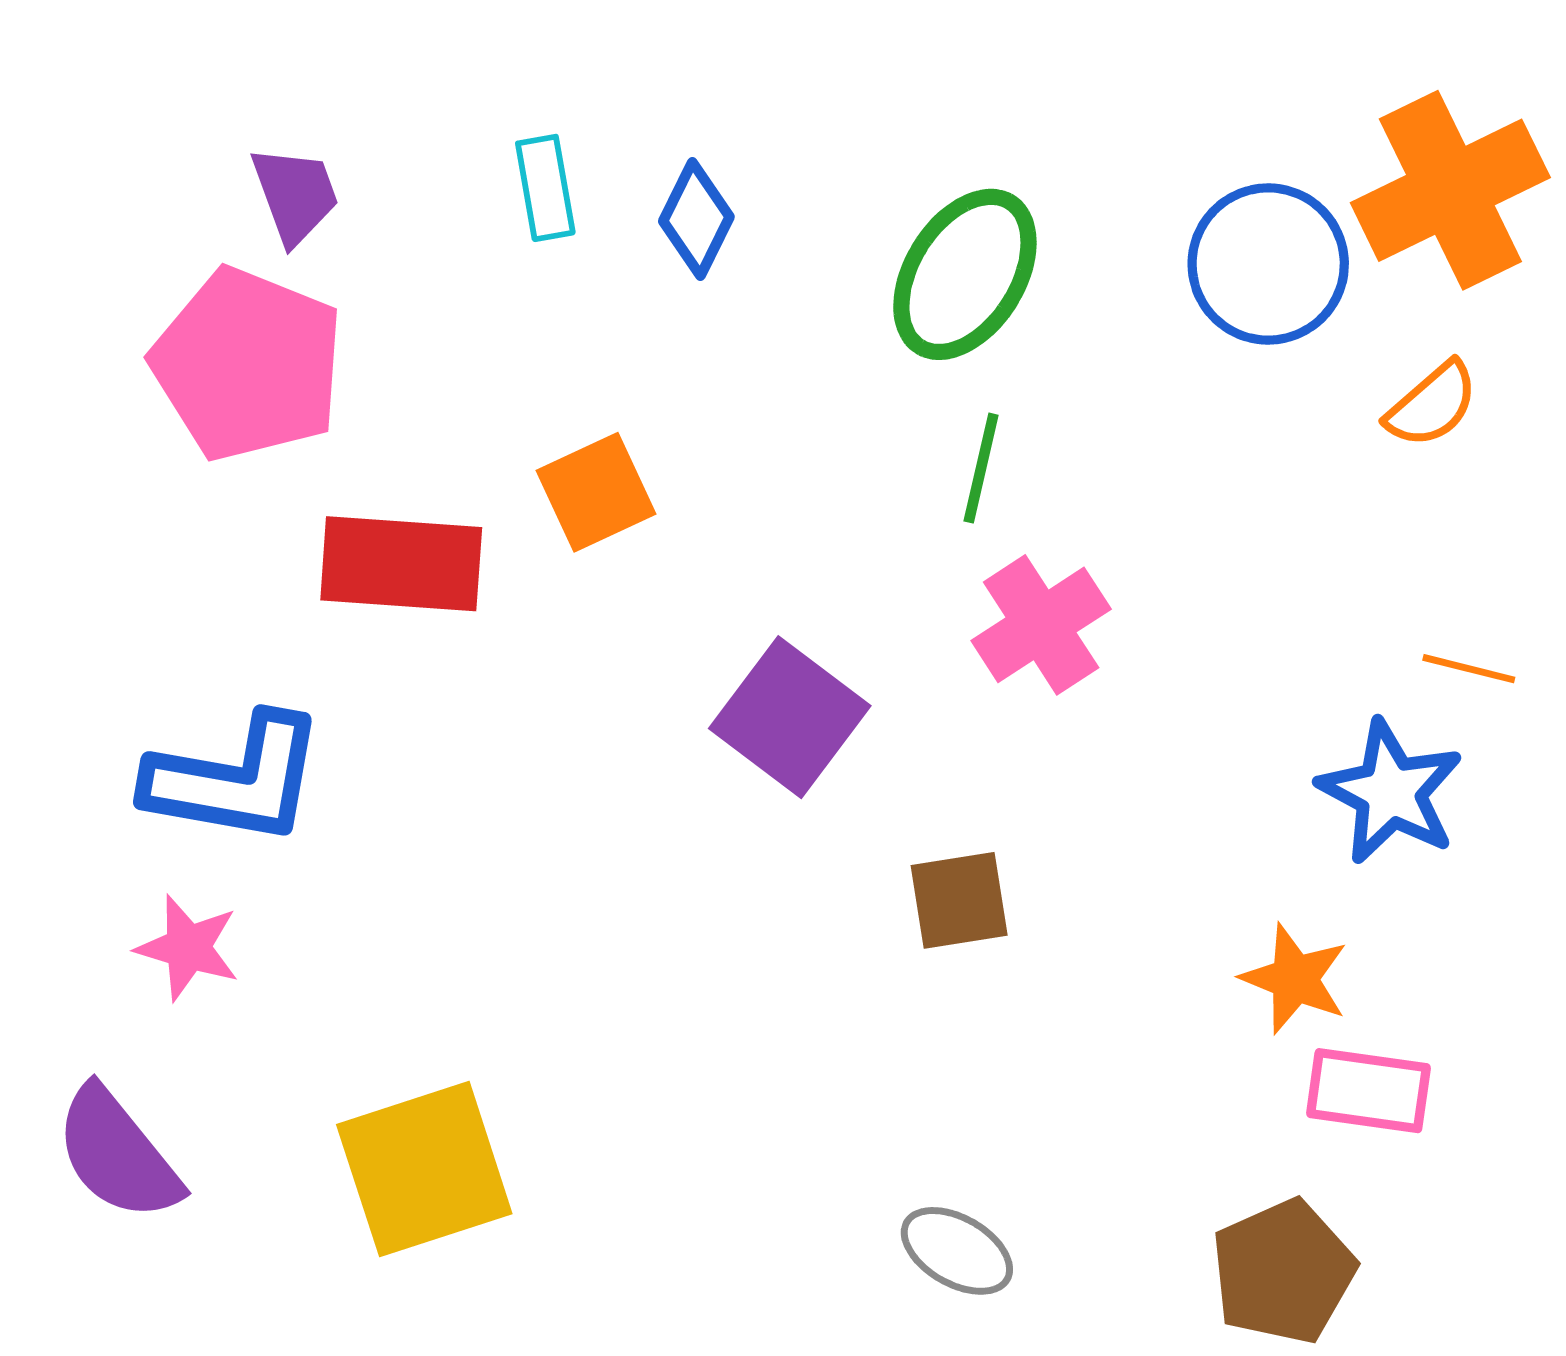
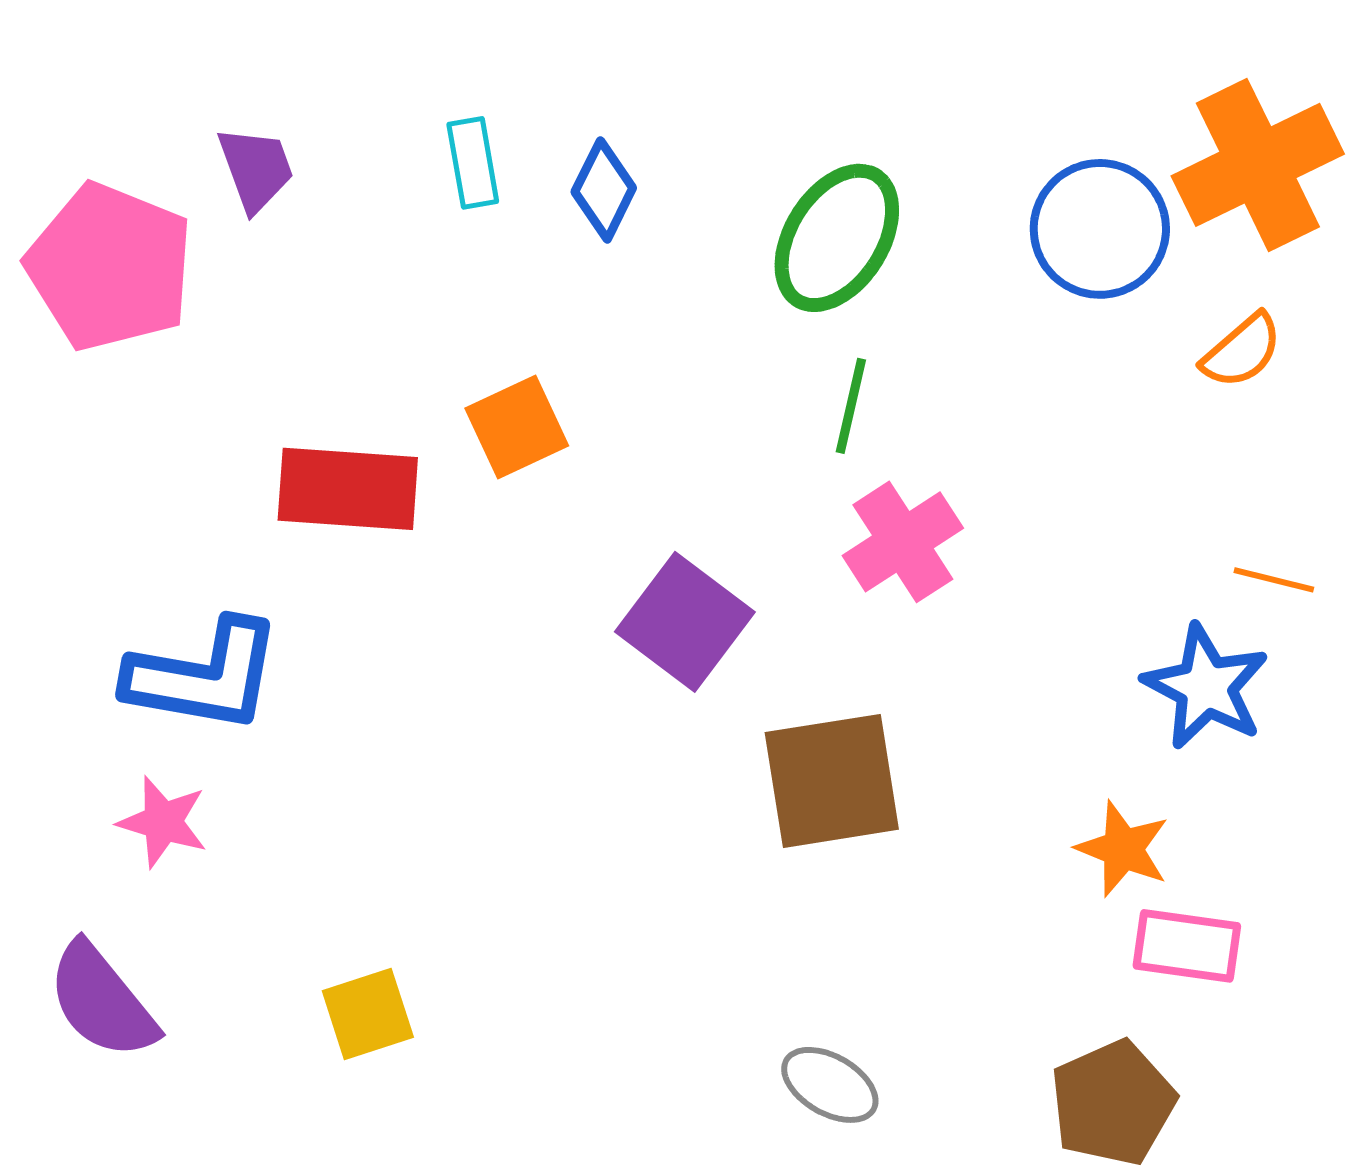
pink pentagon: (248, 364) -> (110, 267), moved
brown square: (959, 900) -> (832, 781), size x1.6
yellow square: (424, 1169) -> (368, 1014), size x0.6

